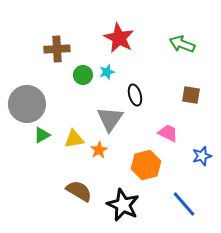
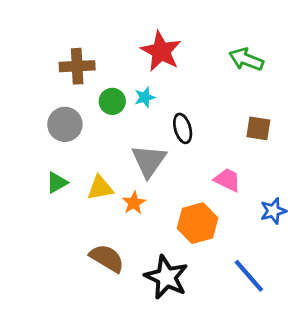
gray circle: (27, 104) -> (65, 124), moved, size x0.7

